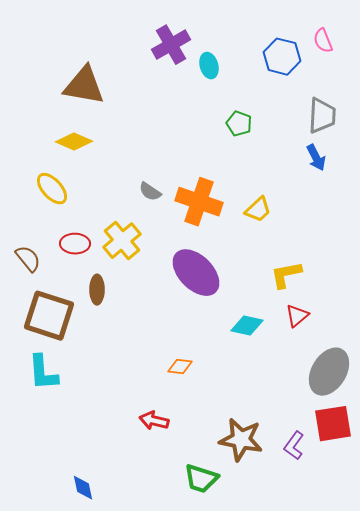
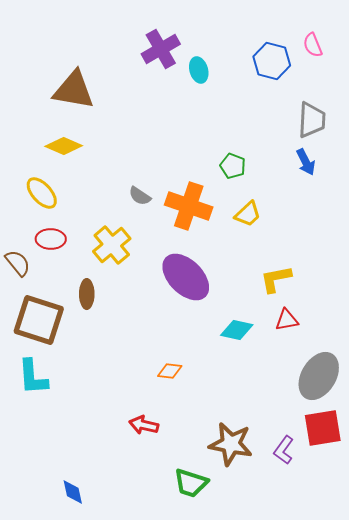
green pentagon: (239, 124) -> (233, 166), moved
red ellipse: (75, 244) -> (51, 239), moved
red triangle: (297, 316) -> (287, 320), turned 30

